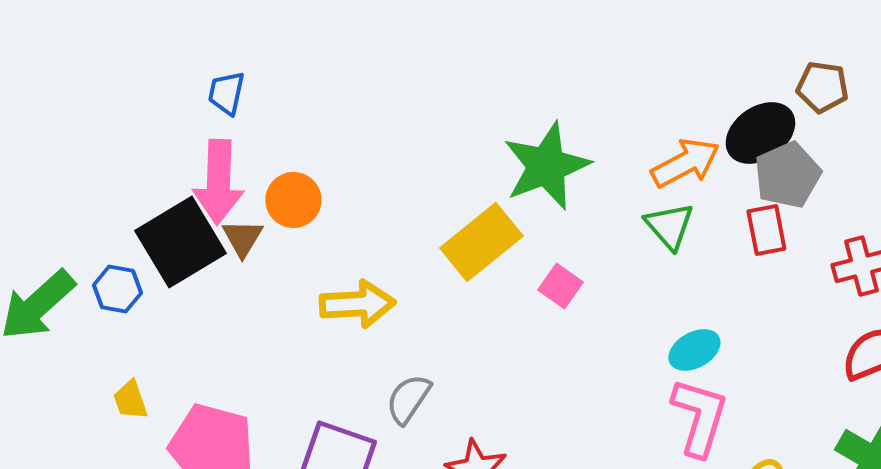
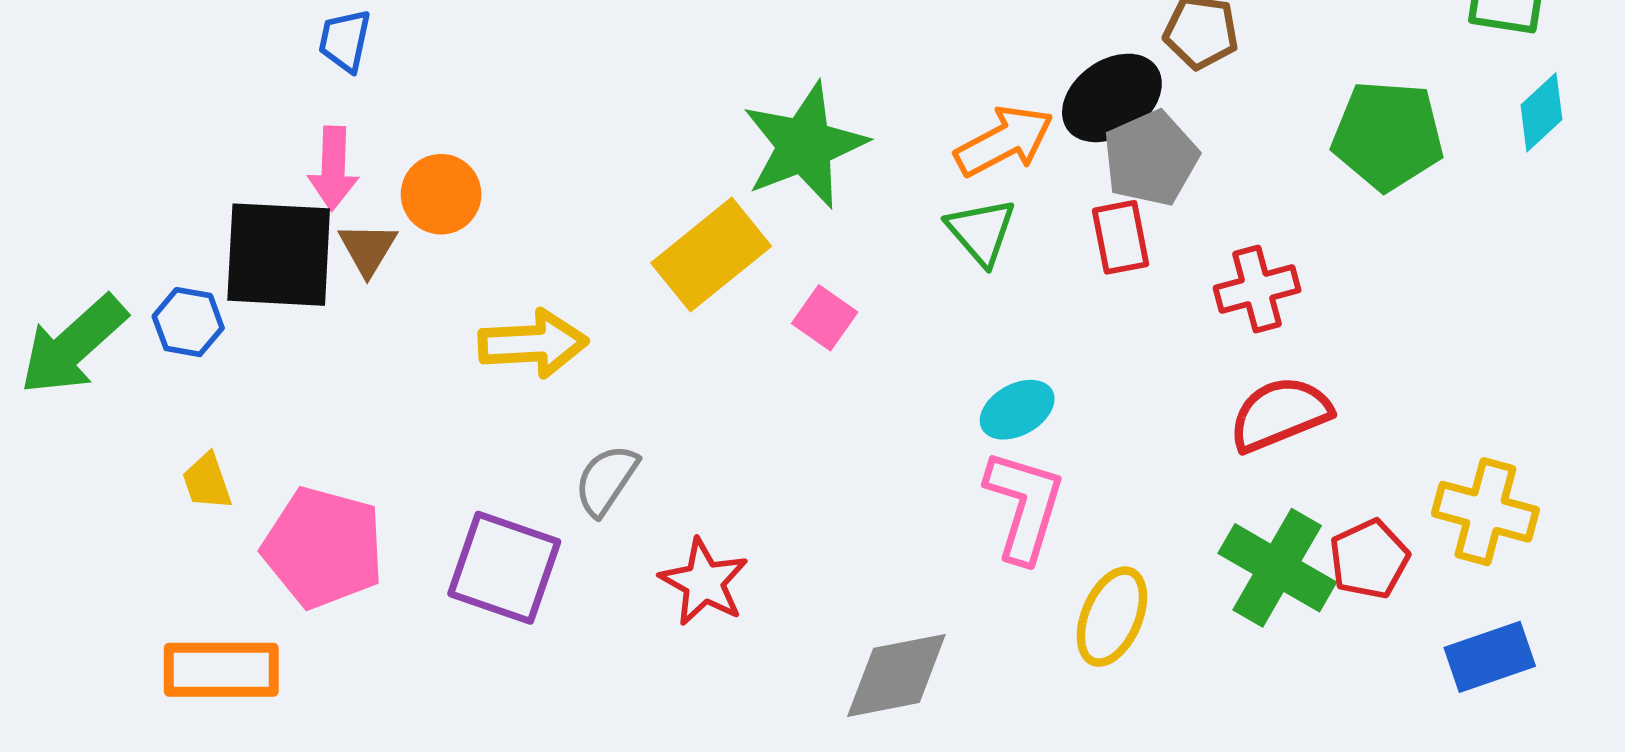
pink arrow: (218, 182) -> (333, 168), size x0.7
black square: (180, 242) -> (279, 255), turned 34

